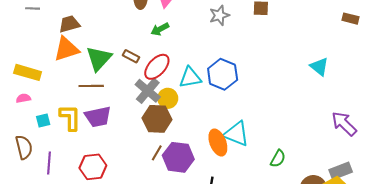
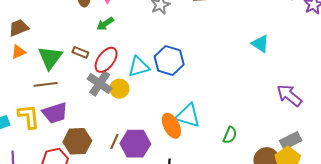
orange triangle: (66, 49) -> (18, 52), size x0.6
brown hexagon: (157, 119) -> (77, 141), moved

